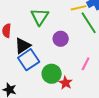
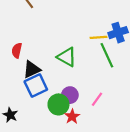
green triangle: (40, 17) -> (67, 57), moved, turned -42
purple circle: (61, 39) -> (70, 95), moved

